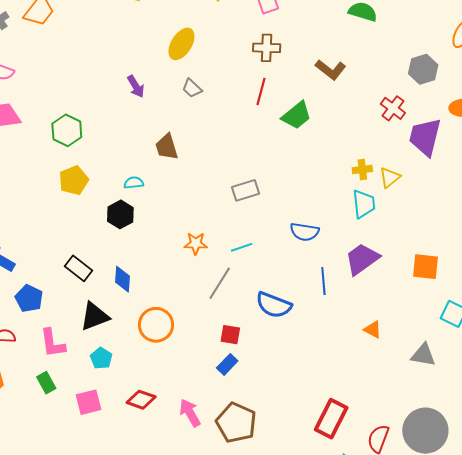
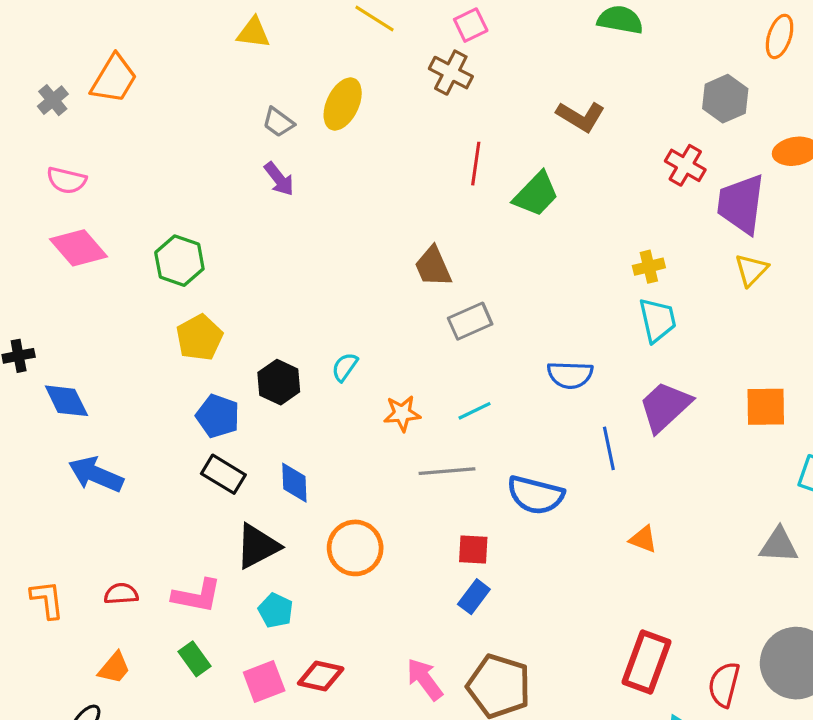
brown cross: (267, 48) -> (451, 73), moved, turned 32
gray trapezoid: (192, 88) -> (278, 122), moved
brown trapezoid: (167, 147) -> (433, 267), moved
yellow triangle: (390, 177) -> (751, 270), moved
cyan semicircle: (134, 183) -> (345, 367), moved, turned -42
gray line: (220, 283) -> (447, 471), turned 60
blue pentagon: (29, 298) -> (218, 416), moved
orange triangle: (373, 329) -> (643, 539), moved
pink L-shape: (53, 343) -> (197, 596), turned -64
red diamond: (141, 400) -> (321, 676), moved

